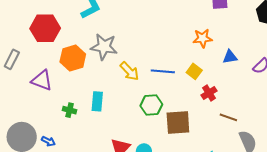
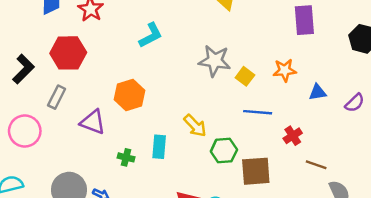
red hexagon: (45, 28) -> (68, 53), moved
gray star: (104, 47) -> (215, 61), moved
yellow arrow: (129, 71) -> (195, 126), moved
blue line: (163, 71) -> (258, 112), moved
yellow square: (194, 71) -> (245, 76), moved

